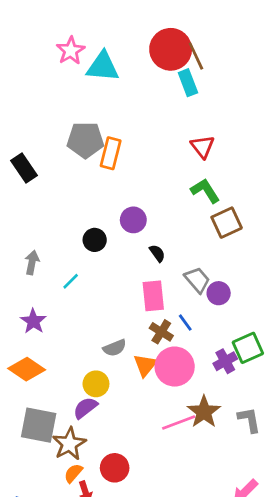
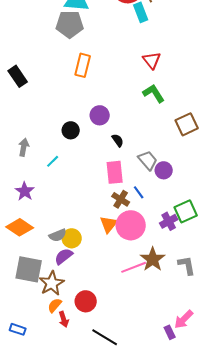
gray pentagon: (85, 140) -> (70, 24), moved
brown square: (227, 223) -> (187, 124), moved
gray semicircle: (115, 348) -> (58, 235), moved

